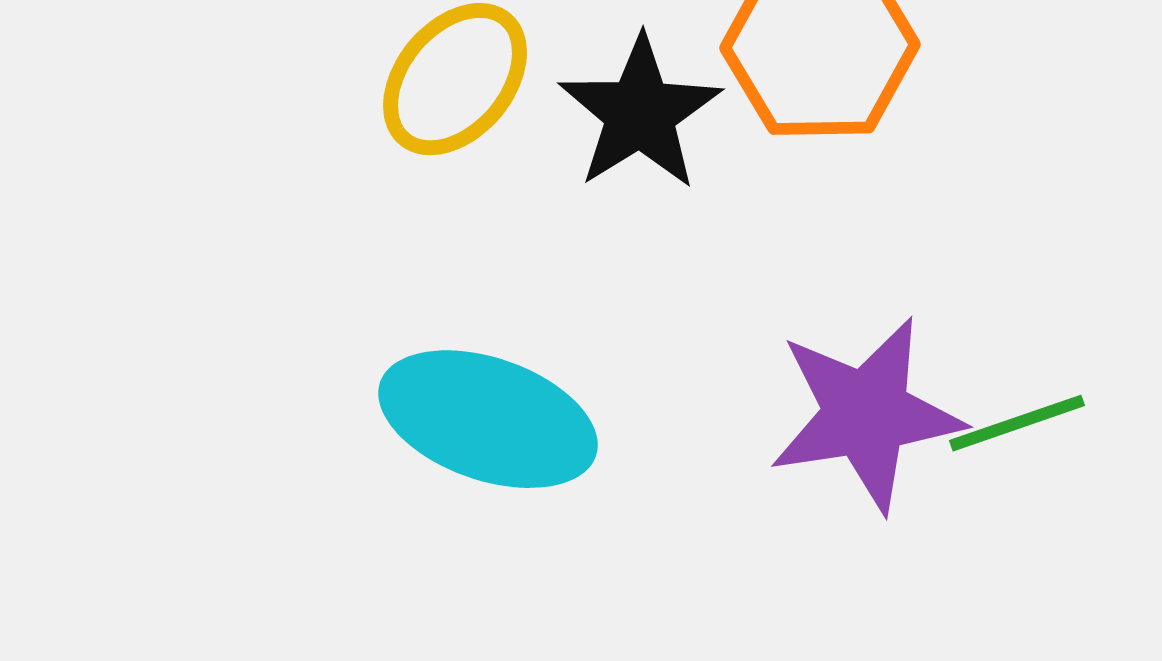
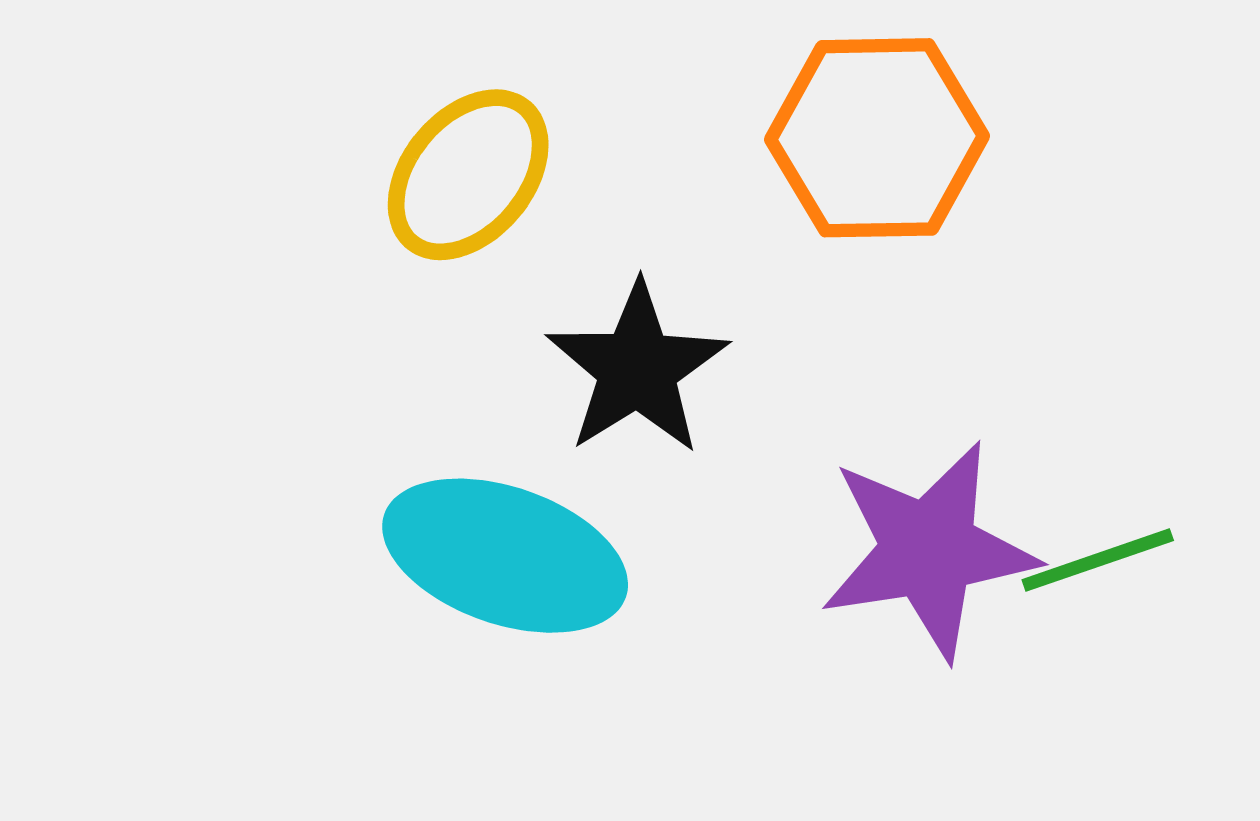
black star: (640, 113) -> (637, 369), moved

